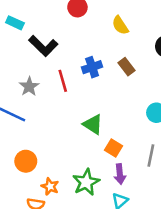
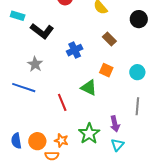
blue cross: (92, 67) -> (75, 50), moved
red line: (63, 81) -> (62, 102), moved
orange square: (114, 148) -> (106, 70), moved
orange circle: (26, 161) -> (37, 141), moved

